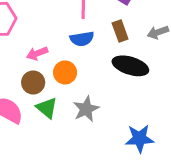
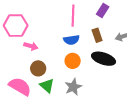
pink arrow: (37, 53) -> (31, 46), moved, turned -144
orange circle: (65, 72) -> (73, 61), moved

